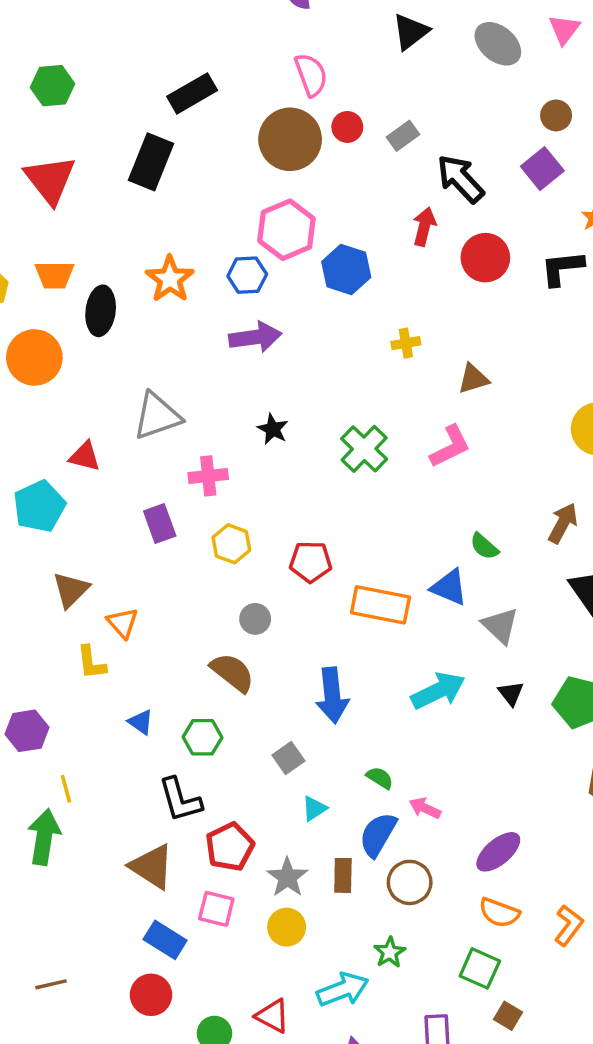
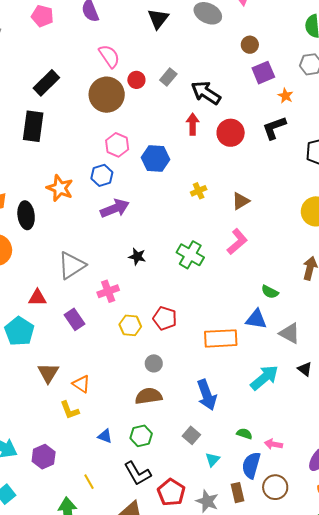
purple square: (542, 169) -> (263, 73), moved, turned 30
pink hexagon: (286, 230) -> (117, 145), size x0.7
purple rectangle: (160, 524) -> (75, 319), moved
red pentagon: (311, 562) -> (165, 318), moved, turned 30
brown semicircle: (232, 672) -> (149, 396), turned -32
yellow line: (66, 789) -> (89, 482), moved

